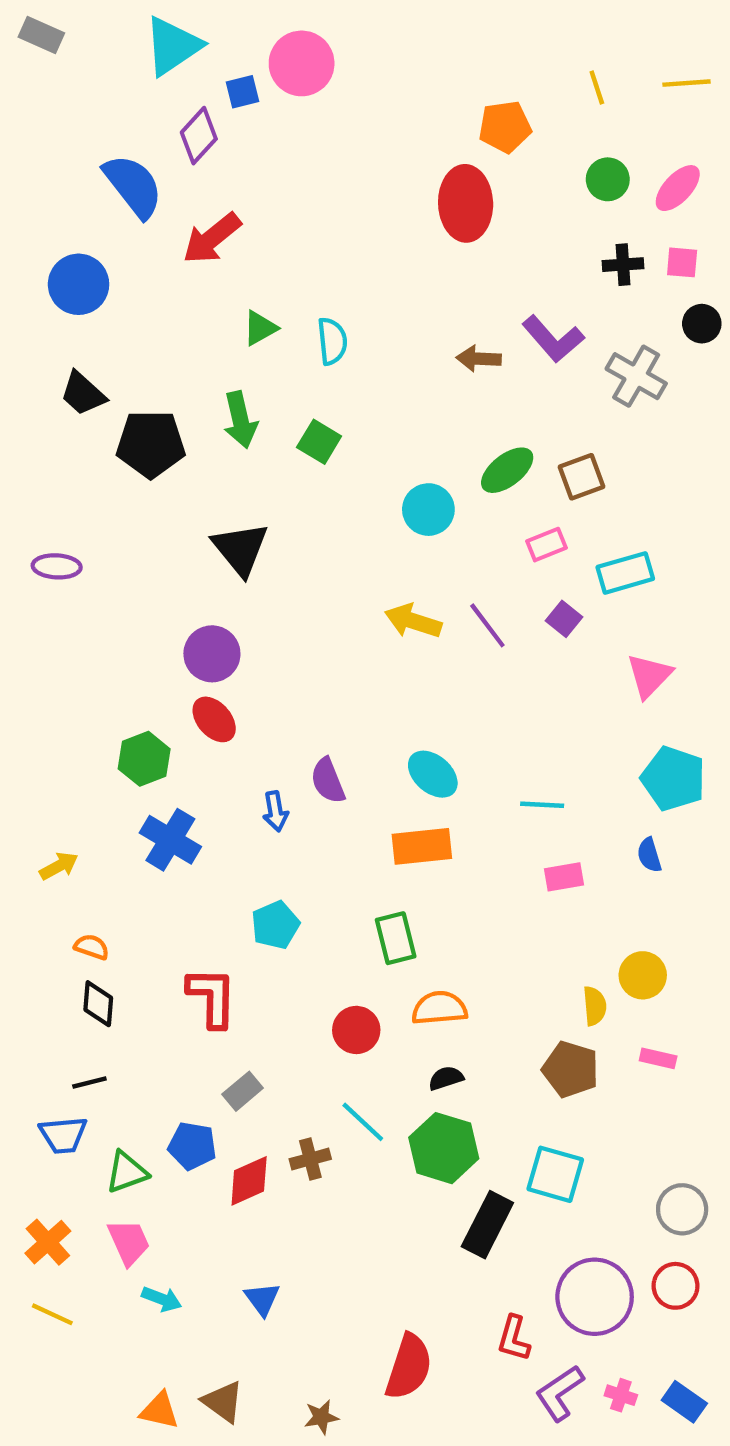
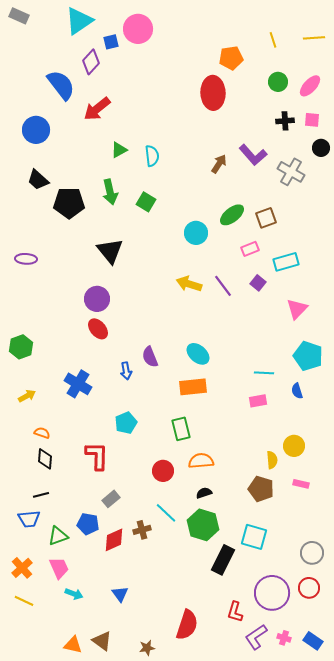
brown arrow: (479, 359) -> (219, 164), turned 120
green hexagon: (144, 759) -> (21, 347), moved
cyan line: (542, 805) -> (264, 373), moved

